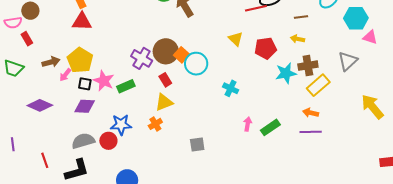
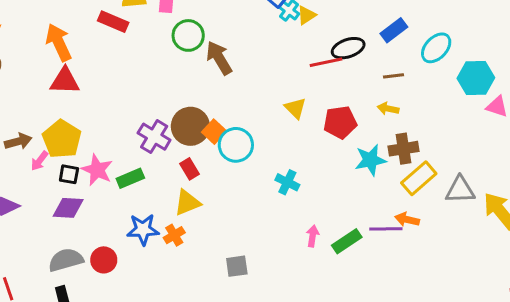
gray triangle: (348, 61) -> (460, 190), moved, turned 40
blue star: (121, 125) -> (143, 229), moved
purple line: (311, 132) -> (386, 229), moved

